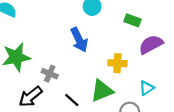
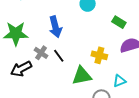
blue arrow: (79, 40) -> (55, 27), moved
black line: (72, 100) -> (59, 56), moved

